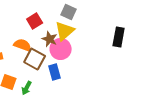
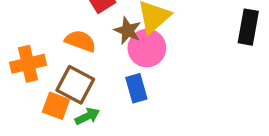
brown square: (35, 59) -> (75, 85), moved
green arrow: (27, 88) -> (87, 116), turned -144

